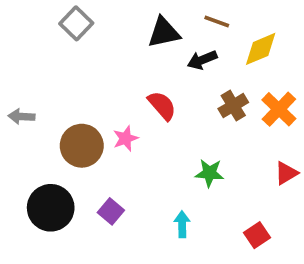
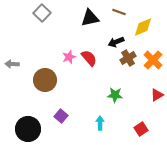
black arrow: (202, 60) -> (116, 42), moved
pink star: (126, 138) -> (69, 57), moved
black circle: (51, 208) -> (28, 129), moved

